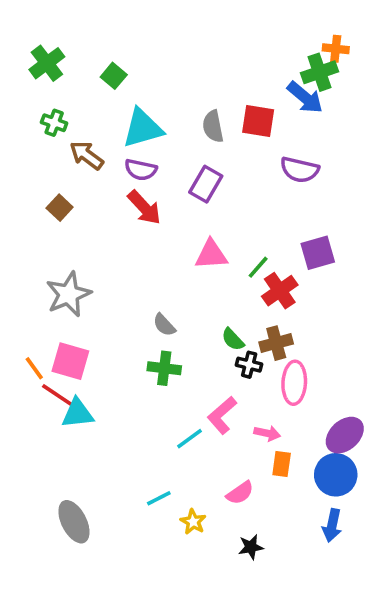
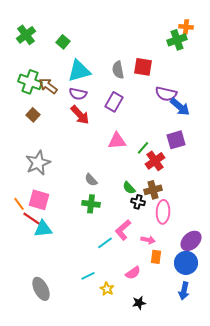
blue arrow: (305, 97) -> (180, 107), moved
green cross: (54, 123) -> (30, 82), moved, size x1.6

